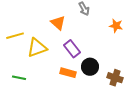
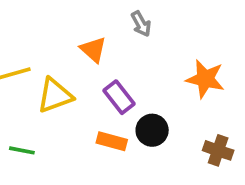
orange star: (116, 26) -> (205, 79), moved, size x1.5
brown cross: (115, 78) -> (218, 150), moved

